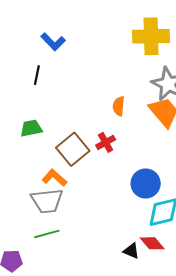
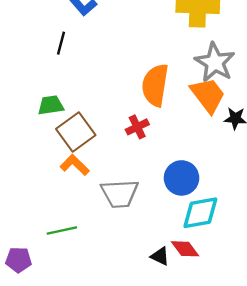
orange semicircle: (119, 106) -> (155, 85), size x1.8
brown square: (73, 149) -> (76, 132), moved
gray trapezoid: (47, 201) -> (120, 194), moved

